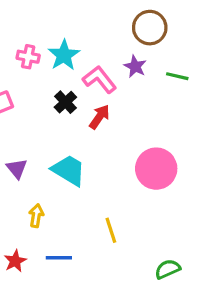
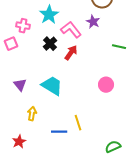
pink cross: (28, 57) -> (23, 26), moved
green line: (177, 76) -> (119, 47), moved
pink circle: (156, 169) -> (106, 85), size x0.6
blue line: (59, 258) -> (59, 132), moved

